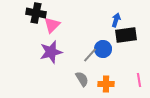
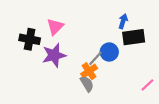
black cross: (36, 13) -> (30, 39), moved
pink line: (139, 80) -> (147, 85), turned 56
orange cross: (106, 84) -> (89, 71), moved, turned -35

